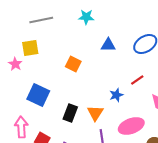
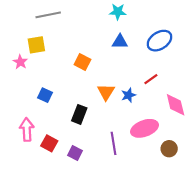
cyan star: (86, 17) -> (118, 12), moved
blue square: (38, 95) -> (45, 95), size x0.6
orange triangle: (95, 113) -> (106, 92), moved

